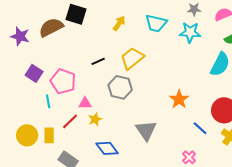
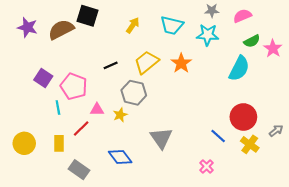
purple star: (20, 36) -> (27, 27), moved
orange star: (179, 99) -> (181, 63), moved
yellow star: (95, 119) -> (120, 115), moved
yellow circle: (27, 135) -> (24, 143), moved

